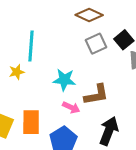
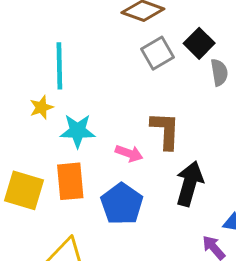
cyan star: (64, 80) -> (78, 131), moved
brown L-shape: (96, 95) -> (165, 130), turned -72

